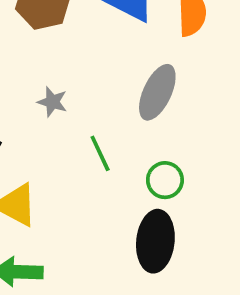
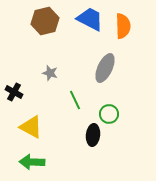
black ellipse: (155, 241) -> (93, 135), moved, size x0.7

